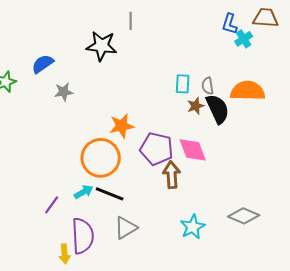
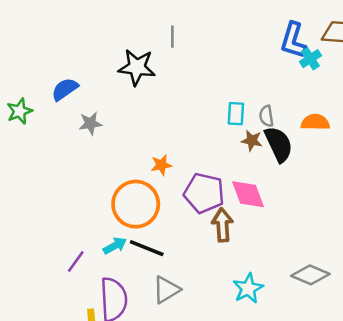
blue L-shape: (230, 24) -> (293, 40), size x1.4
orange semicircle: (248, 91) -> (315, 122), size x0.7
brown star: (196, 106) -> (252, 141), turned 30
orange star: (122, 126) -> (161, 165), size x0.7

